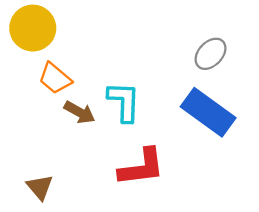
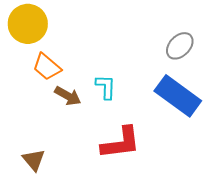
cyan L-shape: (124, 102) -> (106, 87), size x0.7

